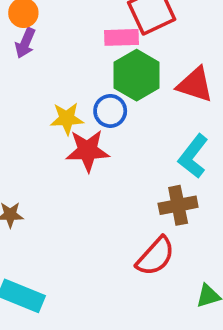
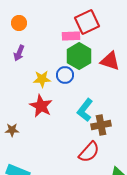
purple arrow: (25, 43) -> (19, 53), moved
red star: (88, 151) -> (41, 106), moved, turned 30
cyan L-shape: (193, 156) -> (85, 110), moved

